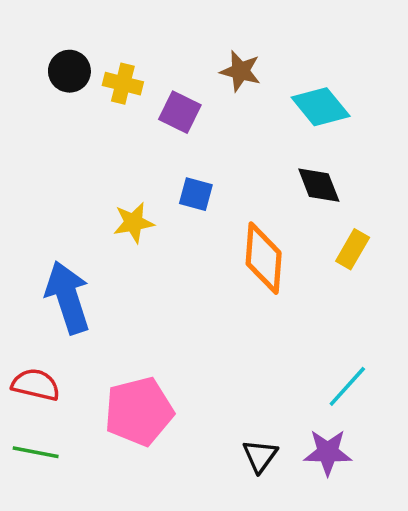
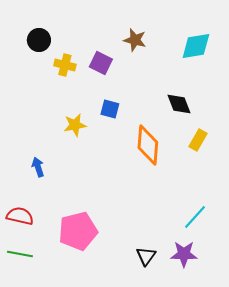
yellow cross: (123, 84) -> (65, 65), moved
cyan diamond: (321, 107) -> (196, 46), moved, turned -60
blue arrow: (68, 297) -> (38, 167), size x0.5

